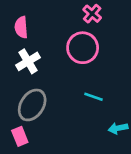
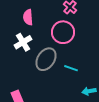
pink semicircle: (21, 27) -> (28, 17), moved
gray ellipse: (32, 105) -> (46, 59), moved

